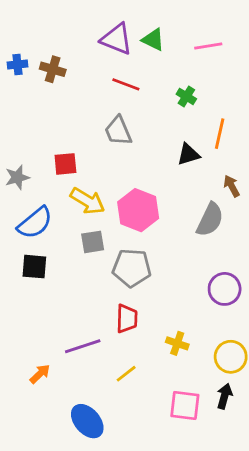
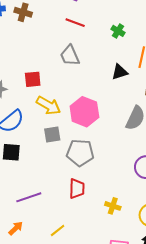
purple line: (83, 346) -> (29, 197), moved
yellow line: (126, 374) -> (58, 231), moved

